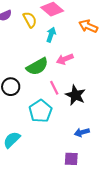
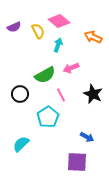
black star: (75, 95) -> (93, 94), moved
blue arrow: (82, 132) -> (87, 137), turned -136
purple square: (71, 159) -> (77, 162), size x1.5

